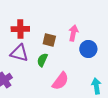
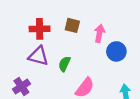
brown square: (49, 40) -> (72, 25), moved

